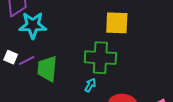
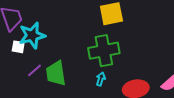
white square: (11, 57) -> (18, 47), moved

